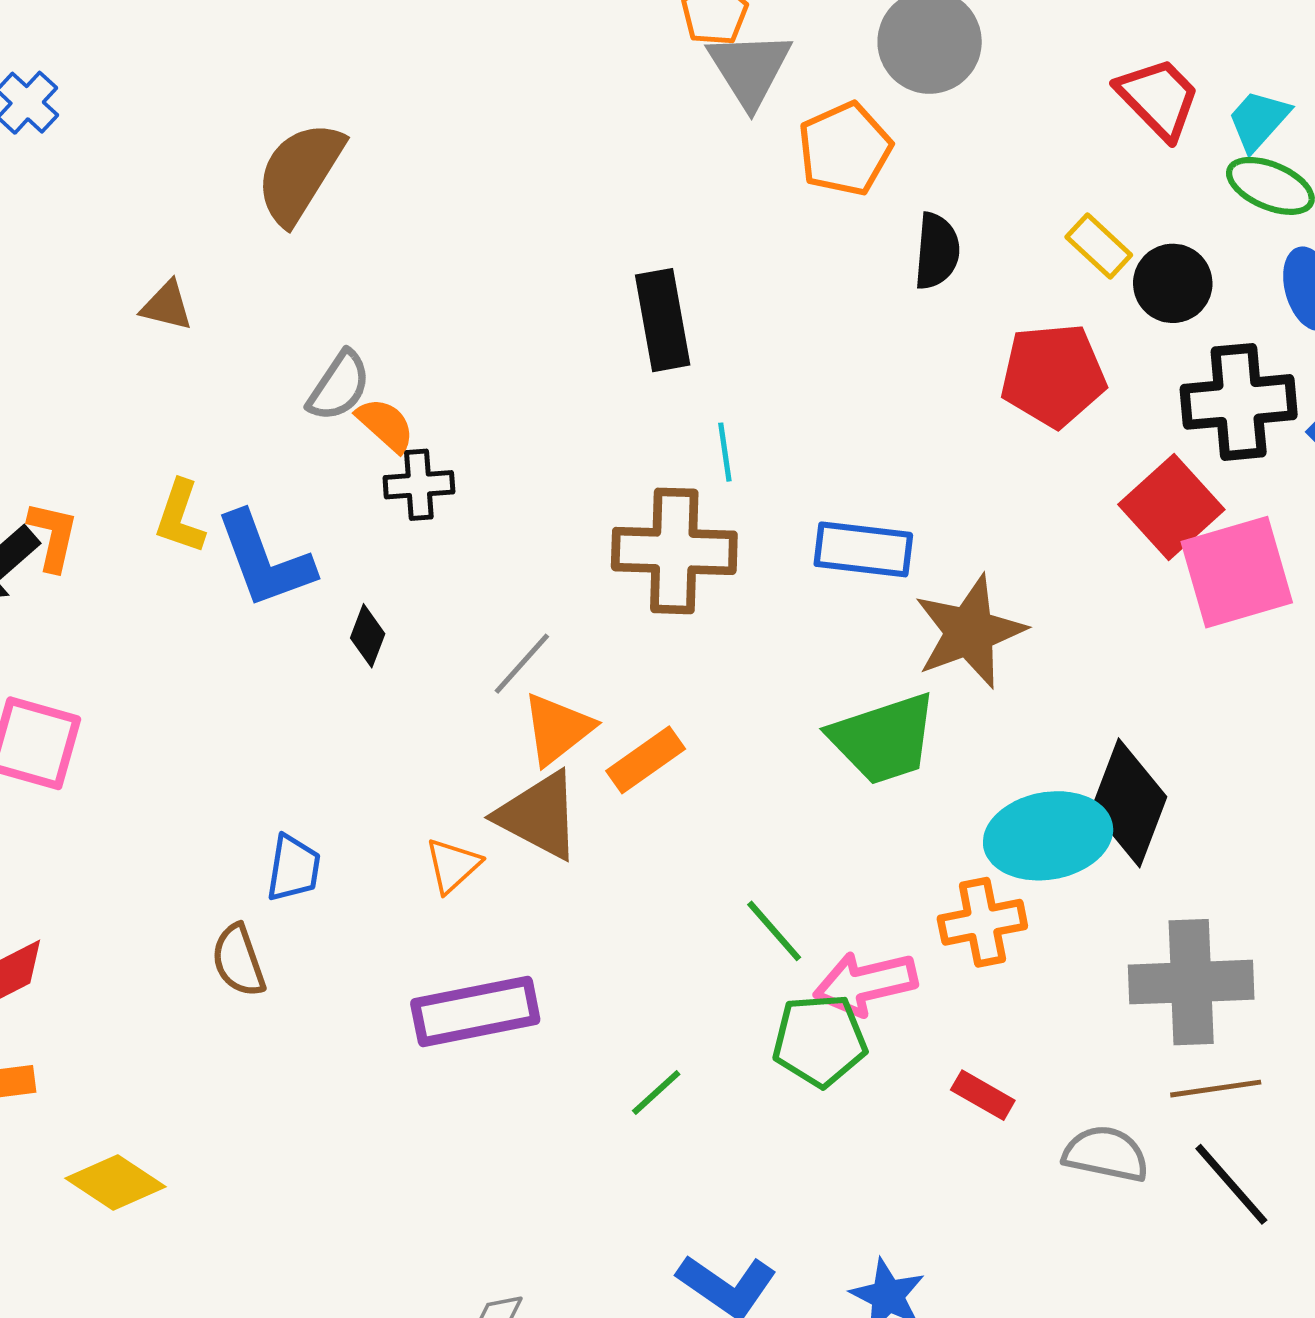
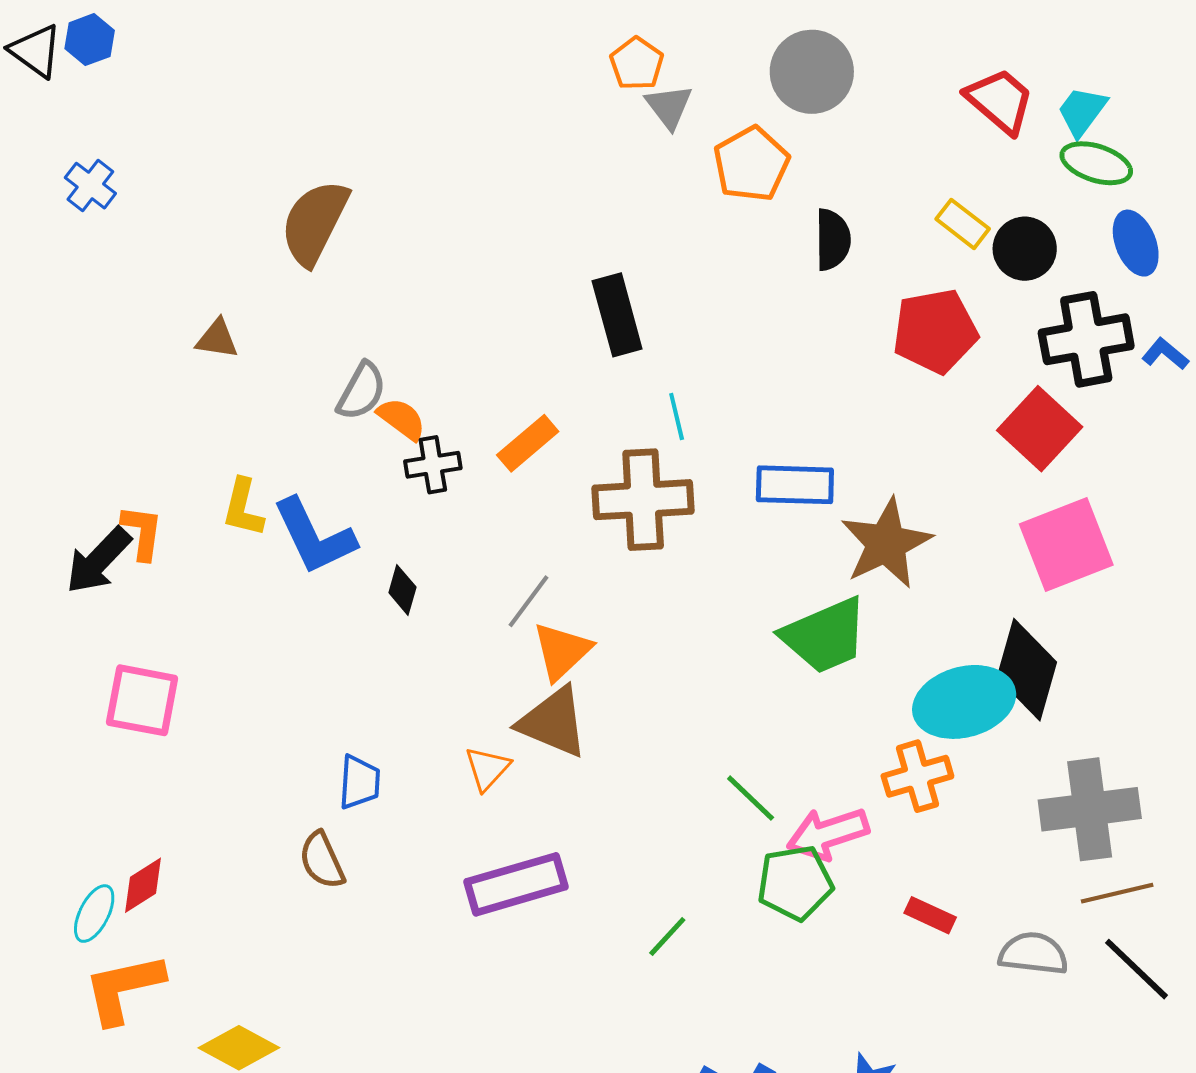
gray triangle: (750, 69) -> (669, 107), size x0.7
pink square: (1237, 572) -> (1066, 544), moved
orange rectangle: (646, 760) -> (528, 443), moved

